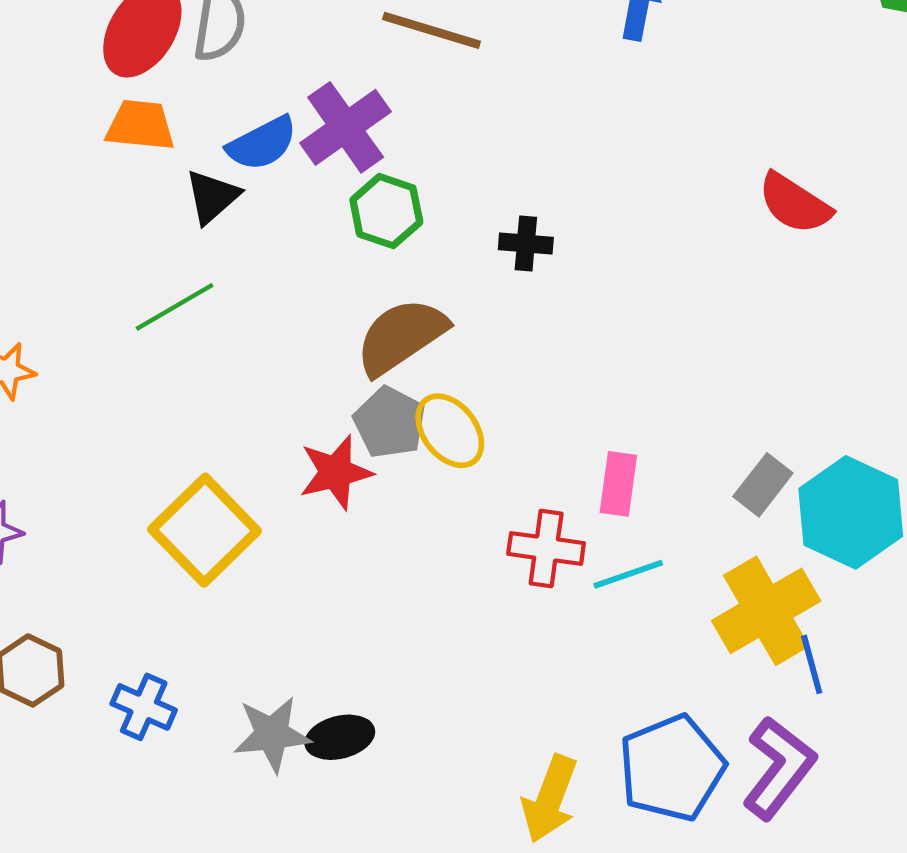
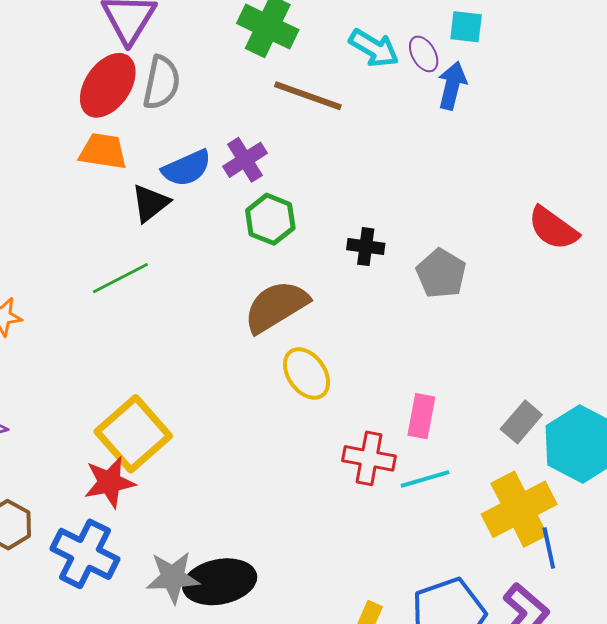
purple cross: (346, 127) -> (245, 160), size x0.7
gray pentagon: (390, 422) -> (441, 274), moved
red star: (336, 472) -> (109, 482), moved
blue cross: (144, 707) -> (85, 554), size x1.5
black ellipse: (340, 737) -> (220, 582), size x1.5

